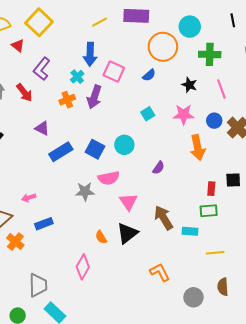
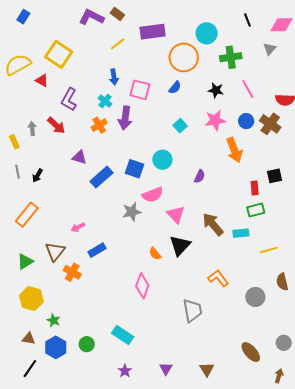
blue arrow: (90, 54) -> (114, 77), size x0.7
gray trapezoid: (38, 285) -> (192, 310), moved

